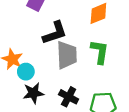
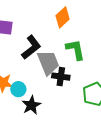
black cross: (69, 97) -> (61, 77), moved

